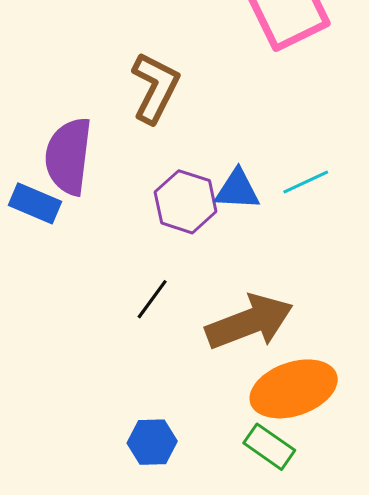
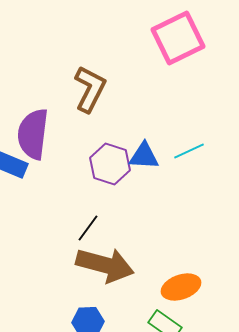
brown arrow: (249, 322) -> (105, 265), moved, turned 36
orange ellipse: (294, 389) -> (181, 287), size x0.7

